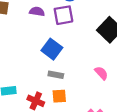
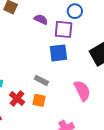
blue square: (52, 49) -> (58, 53), moved, turned 30
pink semicircle: (101, 73) -> (82, 91), size x1.5

